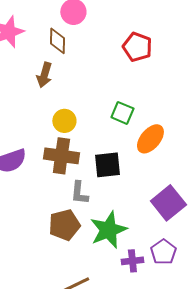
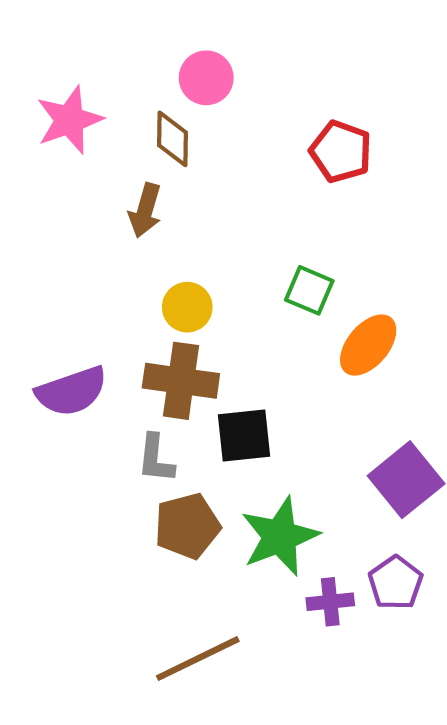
black square: (107, 165) -> (244, 436), moved
gray L-shape: (79, 193) -> (156, 459), moved

